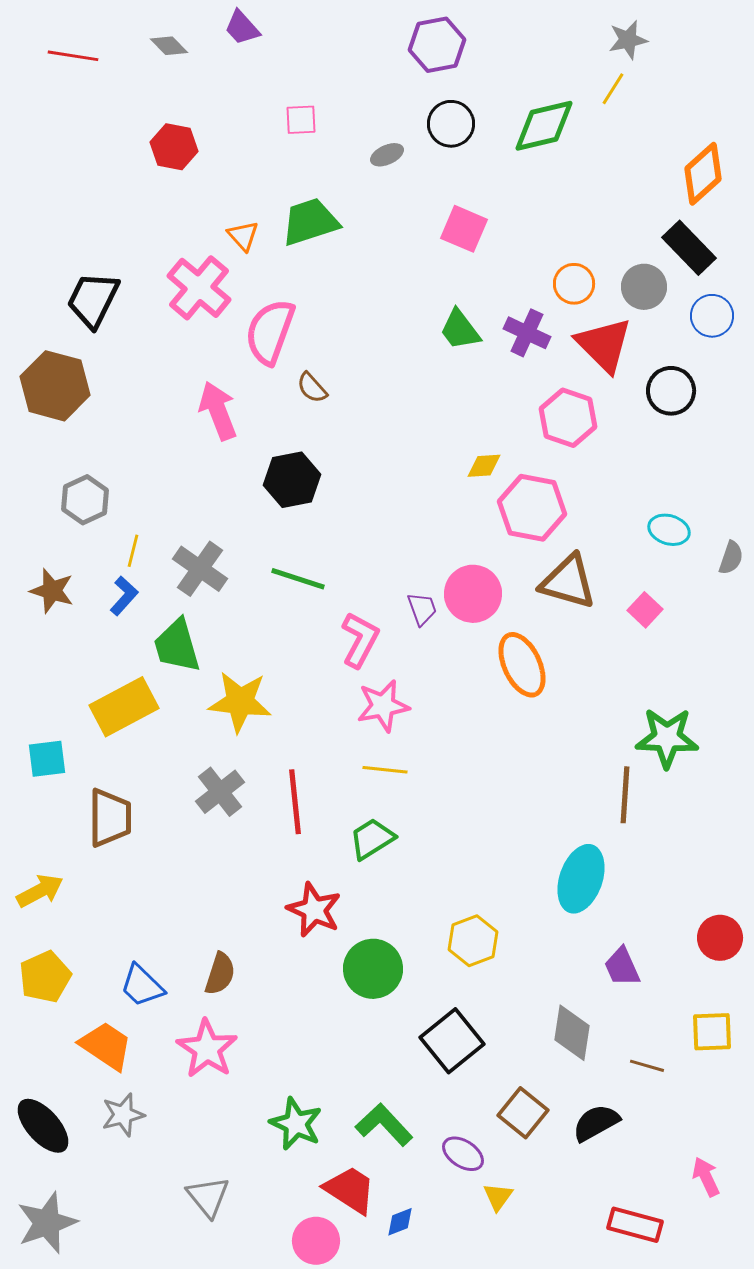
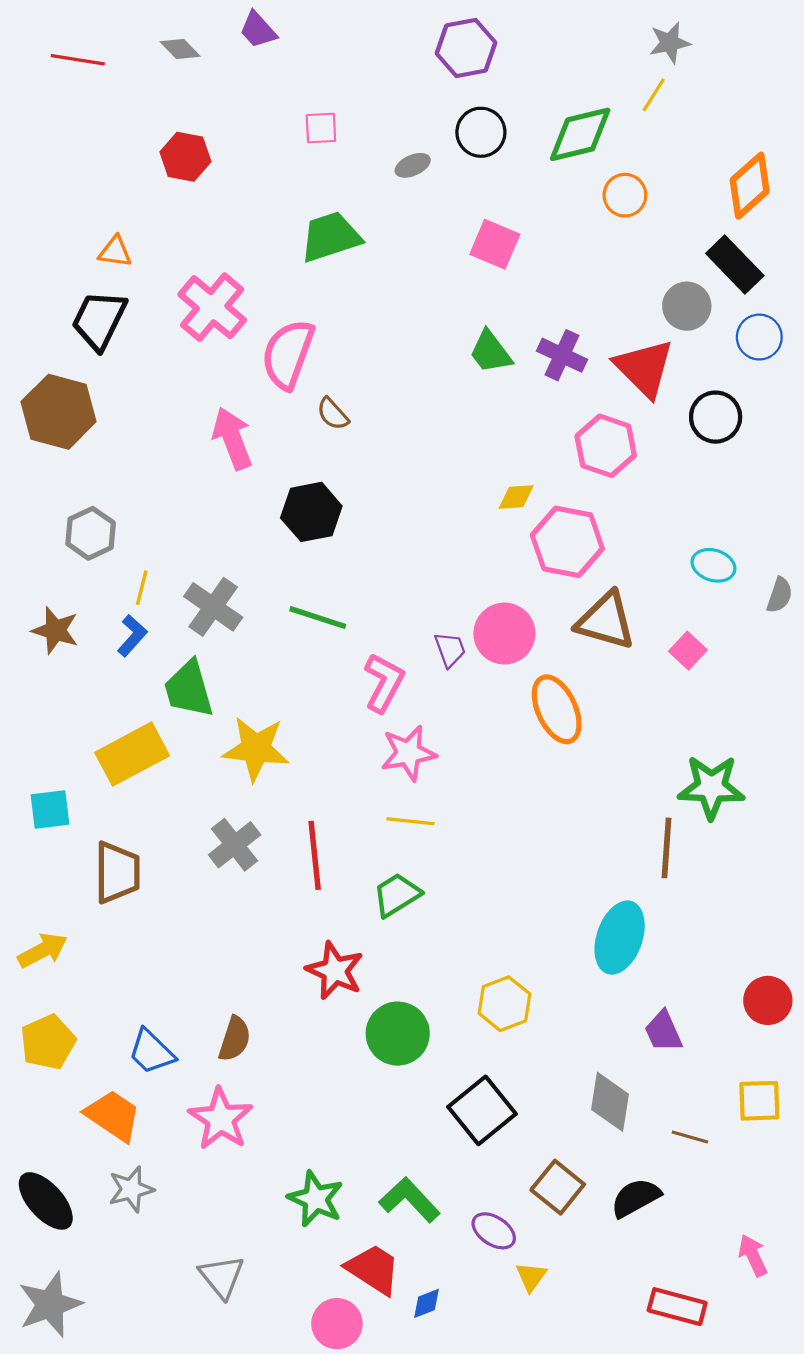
orange triangle: (243, 236) -> (115, 252), moved, turned -40
orange circle: (574, 284) -> (625, 195), moved

